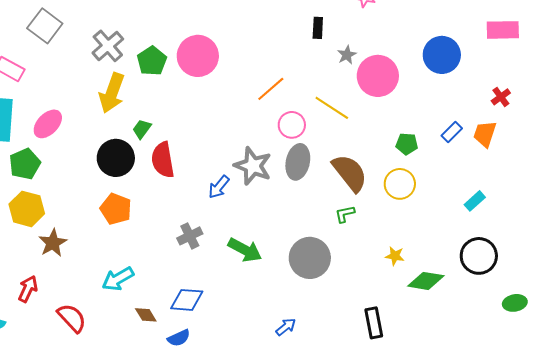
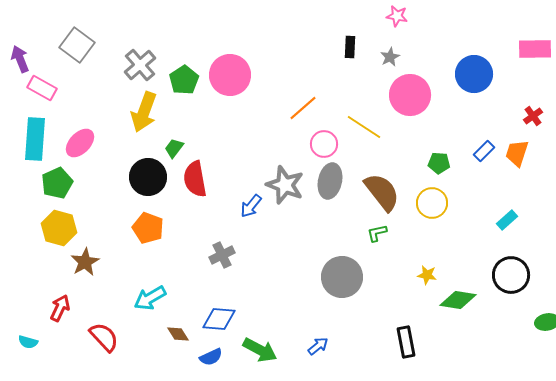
gray star: (347, 55) -> (390, 57), moved
green arrow: (245, 250) -> (260, 350), moved

